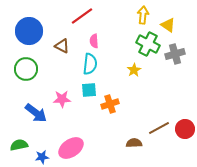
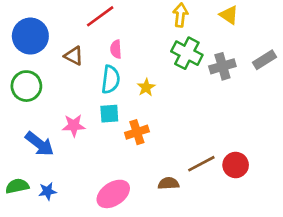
yellow triangle: (168, 25) -> (229, 15), moved
yellow star: (134, 70) -> (146, 87), moved
pink ellipse: (71, 148) -> (113, 194), moved
blue star: (42, 157) -> (47, 191), moved

